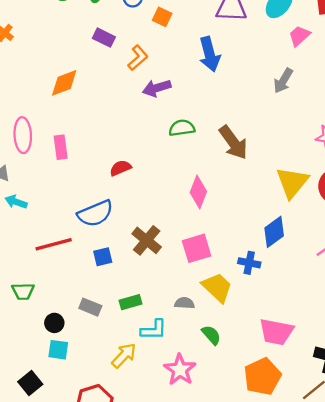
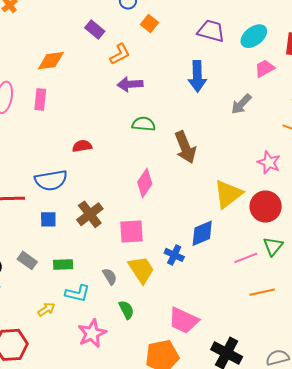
blue arrow: (210, 54) -> (197, 76), moved
pink rectangle: (61, 147) -> (40, 99), moved
gray semicircle: (184, 303) -> (110, 276), turned 42
yellow arrow: (124, 355) -> (46, 309), size x0.7

